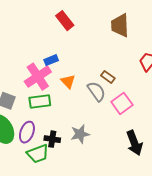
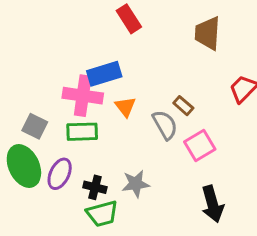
blue rectangle: (51, 60) -> (104, 74), size x1.6
pink cross: (38, 77) -> (83, 96), turned 36
green trapezoid: (38, 154) -> (102, 214), moved

